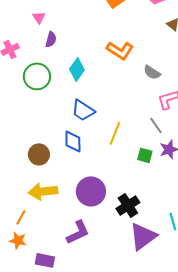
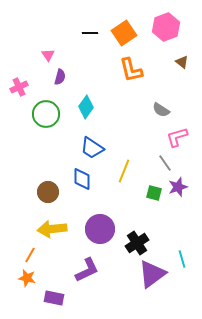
orange L-shape: (120, 50) -> (131, 70), moved, turned 44

